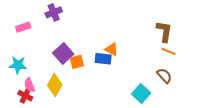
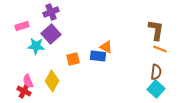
purple square: (63, 53) -> (51, 34), moved
cyan star: (18, 65) -> (36, 46), moved
brown semicircle: (164, 76) -> (156, 72), turned 49
cyan square: (141, 93) -> (156, 89), moved

